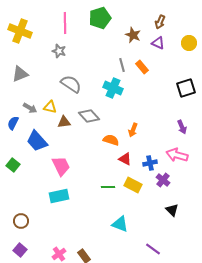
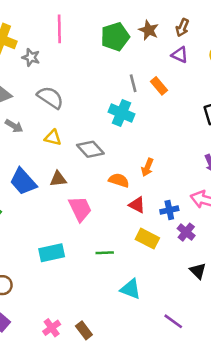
green pentagon: (100, 18) -> (115, 37), moved
brown star: (133, 35) -> (149, 30), moved
gray star: (59, 51) -> (31, 57), moved
gray semicircle: (71, 84) -> (50, 97), moved
yellow triangle: (50, 107) -> (53, 138), moved
gray arrow: (30, 108) -> (14, 126), moved
brown triangle: (64, 122) -> (58, 179), moved
pink trapezoid: (61, 166) -> (80, 209), moved
green line: (108, 187) -> (105, 253), moved

